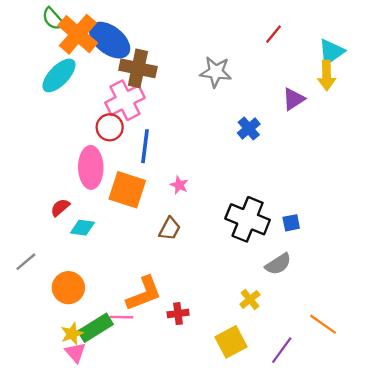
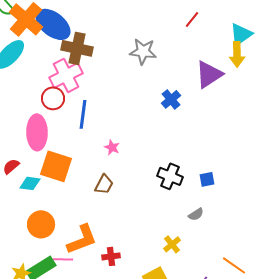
purple triangle: (294, 99) -> (209, 74), size x1.4
orange square: (127, 190) -> (56, 166), moved
black cross: (248, 219) -> (170, 176), size x0.7
gray semicircle: (278, 264) -> (196, 214), size x0.7
orange circle: (68, 288) -> (41, 224), moved

